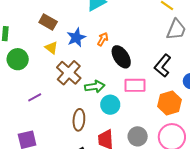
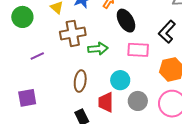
brown cross: (69, 73) -> (73, 33), turned 35
cyan circle: (110, 105) -> (120, 80), moved

